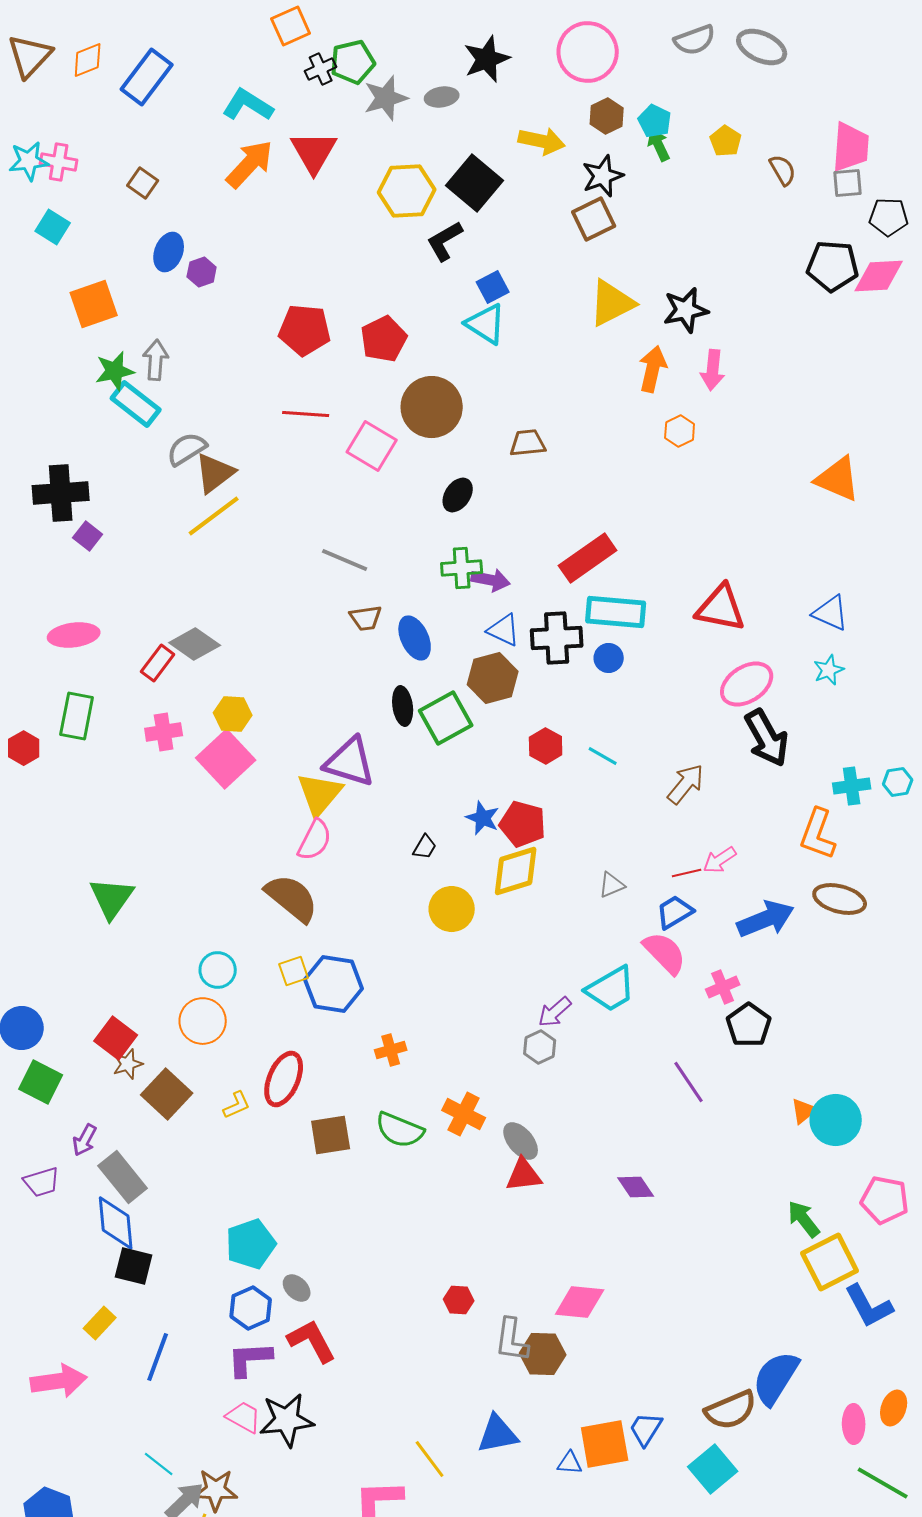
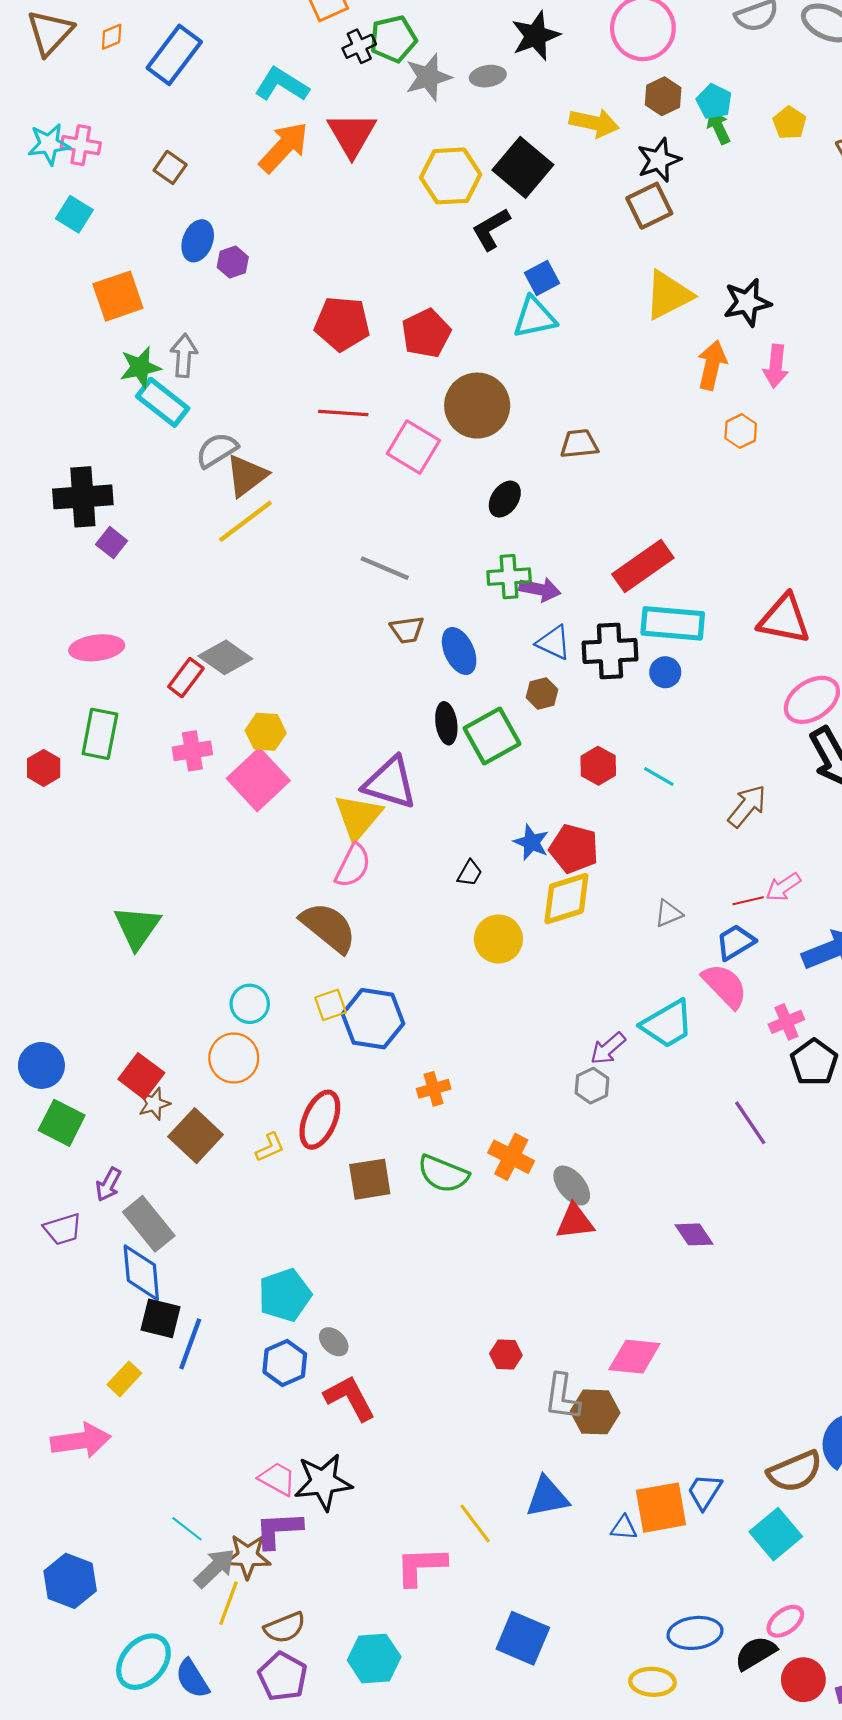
orange diamond: (88, 60) -> (112, 37), size x0.7
cyan triangle: (486, 324) -> (535, 317), turned -45
brown hexagon: (493, 678) -> (542, 694), size x0.6
blue line: (158, 1357) -> (190, 1344), moved
purple L-shape: (250, 1359) -> (278, 1530), moved

